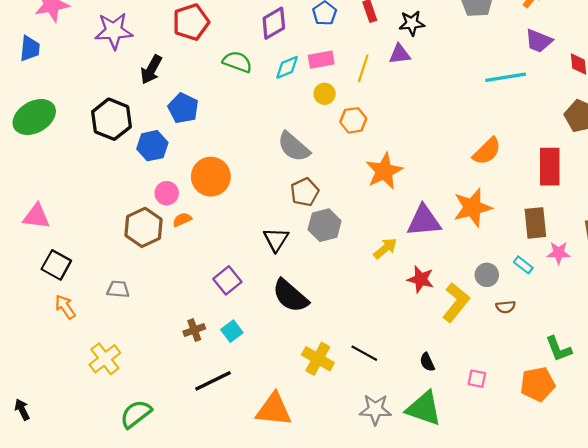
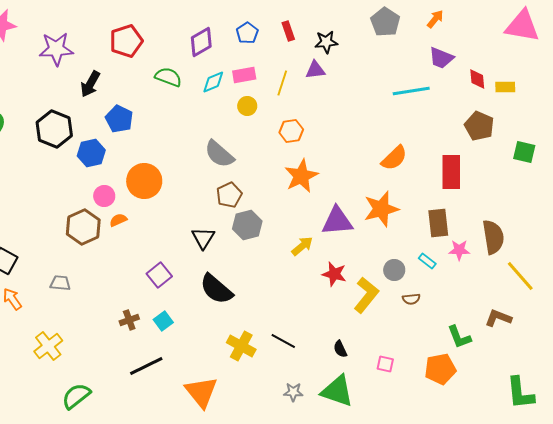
orange hexagon: (353, 120) -> (291, 131), moved
orange triangle: (274, 410) -> (201, 392), turned 45
gray star: (375, 410) -> (293, 392), size x0.7

